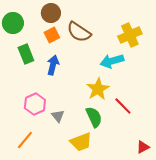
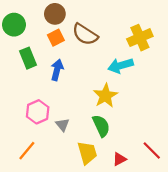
red line: (123, 106) -> (152, 151), moved
yellow trapezoid: (81, 142) -> (87, 153), turned -85
red triangle: (143, 147) -> (119, 159), moved

